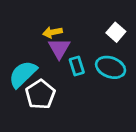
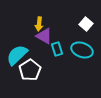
yellow arrow: (52, 32) -> (39, 24), turned -72
purple triangle: (59, 48) -> (44, 36), turned -30

